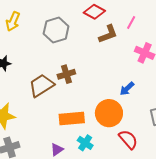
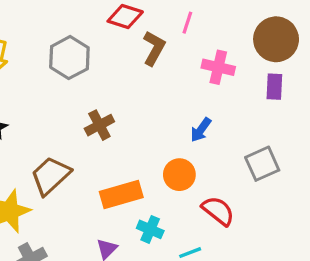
brown L-shape: (108, 34) -> (154, 48), turned -30
brown trapezoid: (41, 85) -> (51, 176), moved
orange circle: (109, 113) -> (179, 175), size x0.7

